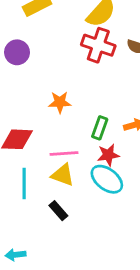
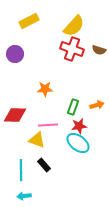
yellow triangle: (63, 175) -> (37, 140), moved
cyan line: (24, 183) -> (21, 170), moved
cyan arrow: (16, 255) -> (24, 196), moved

